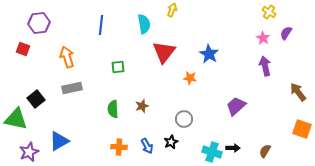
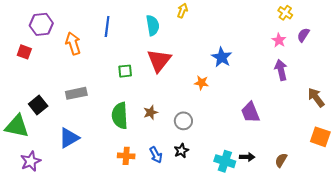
red triangle: (164, 52) -> (159, 60), moved
orange arrow: (67, 57) -> (73, 43), moved
purple trapezoid: (236, 106) -> (250, 112), turned -70
green semicircle: (113, 109) -> (120, 116), size x1.4
gray circle: (184, 119) -> (183, 121), moved
blue triangle: (59, 141) -> (69, 138), moved

